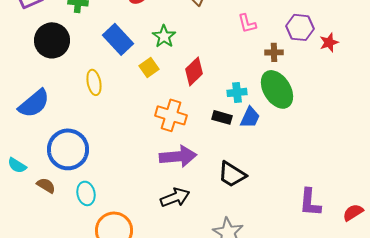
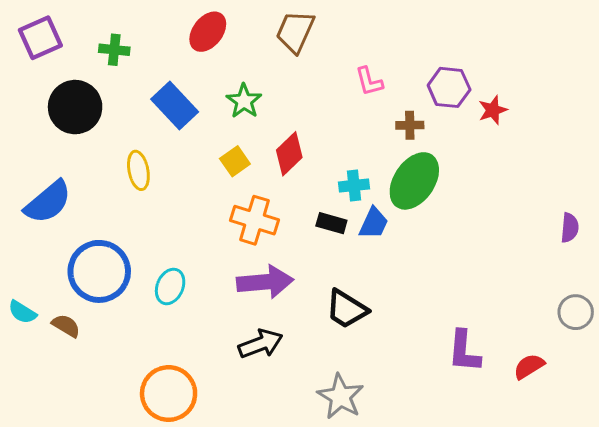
yellow square: (149, 67) -> (235, 161), moved
green ellipse: (277, 89) -> (414, 181), turned 66
cyan semicircle: (17, 165) -> (22, 312), moved
cyan ellipse: (86, 193) -> (170, 286), moved, turned 35

